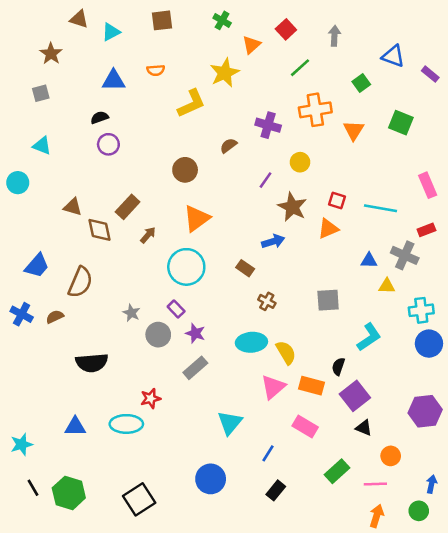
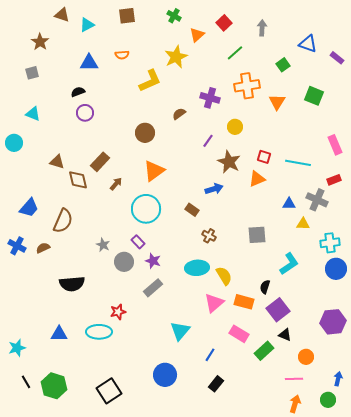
green rectangle: (337, 471) -> (264, 351), moved

